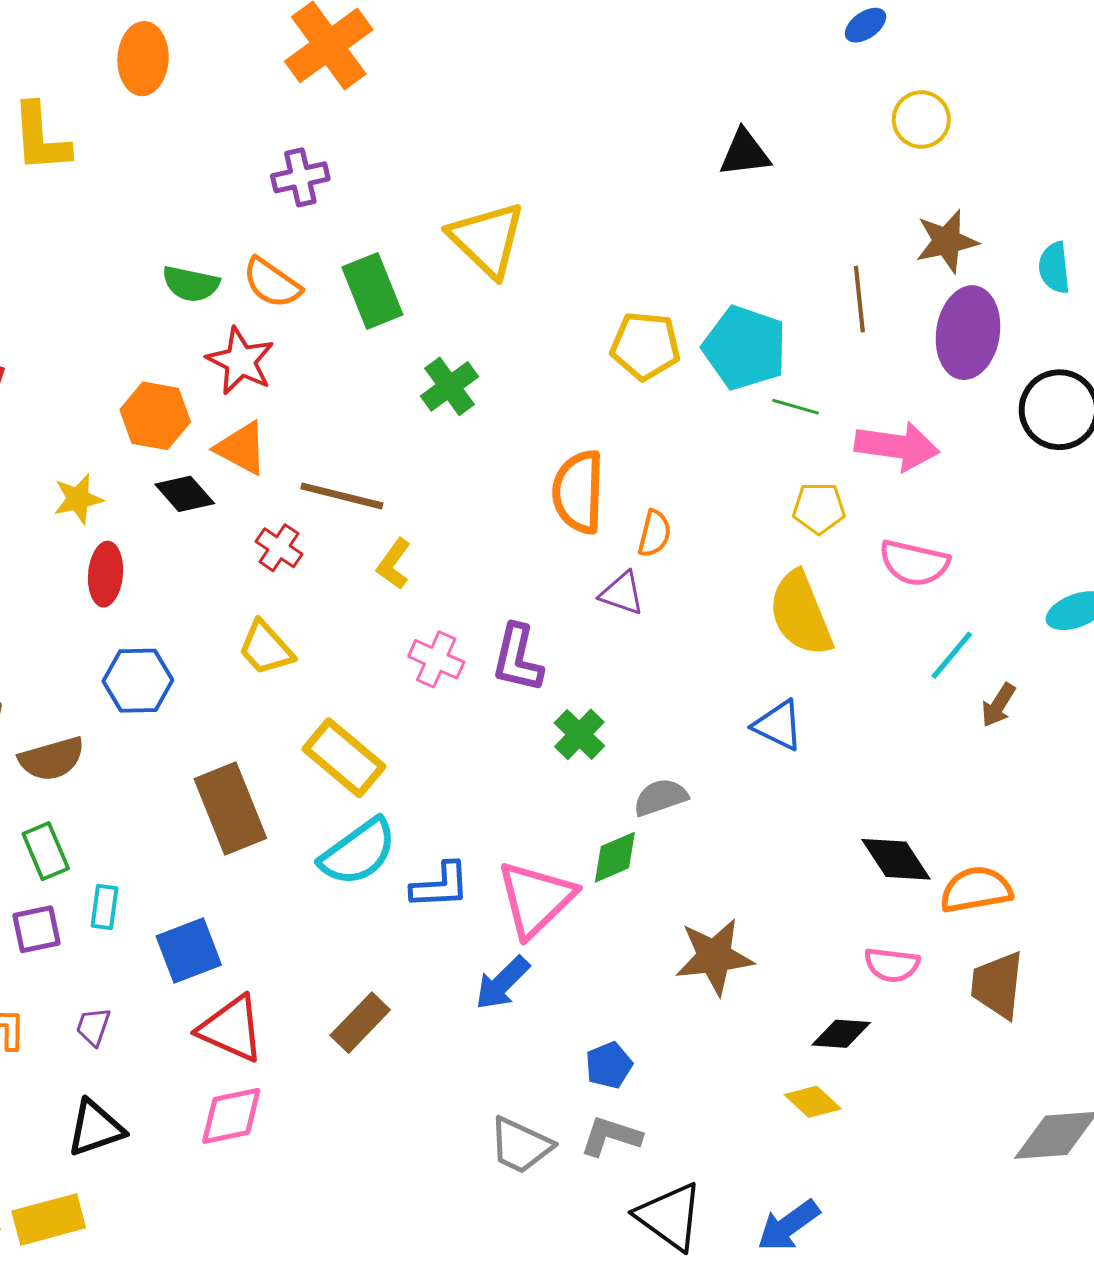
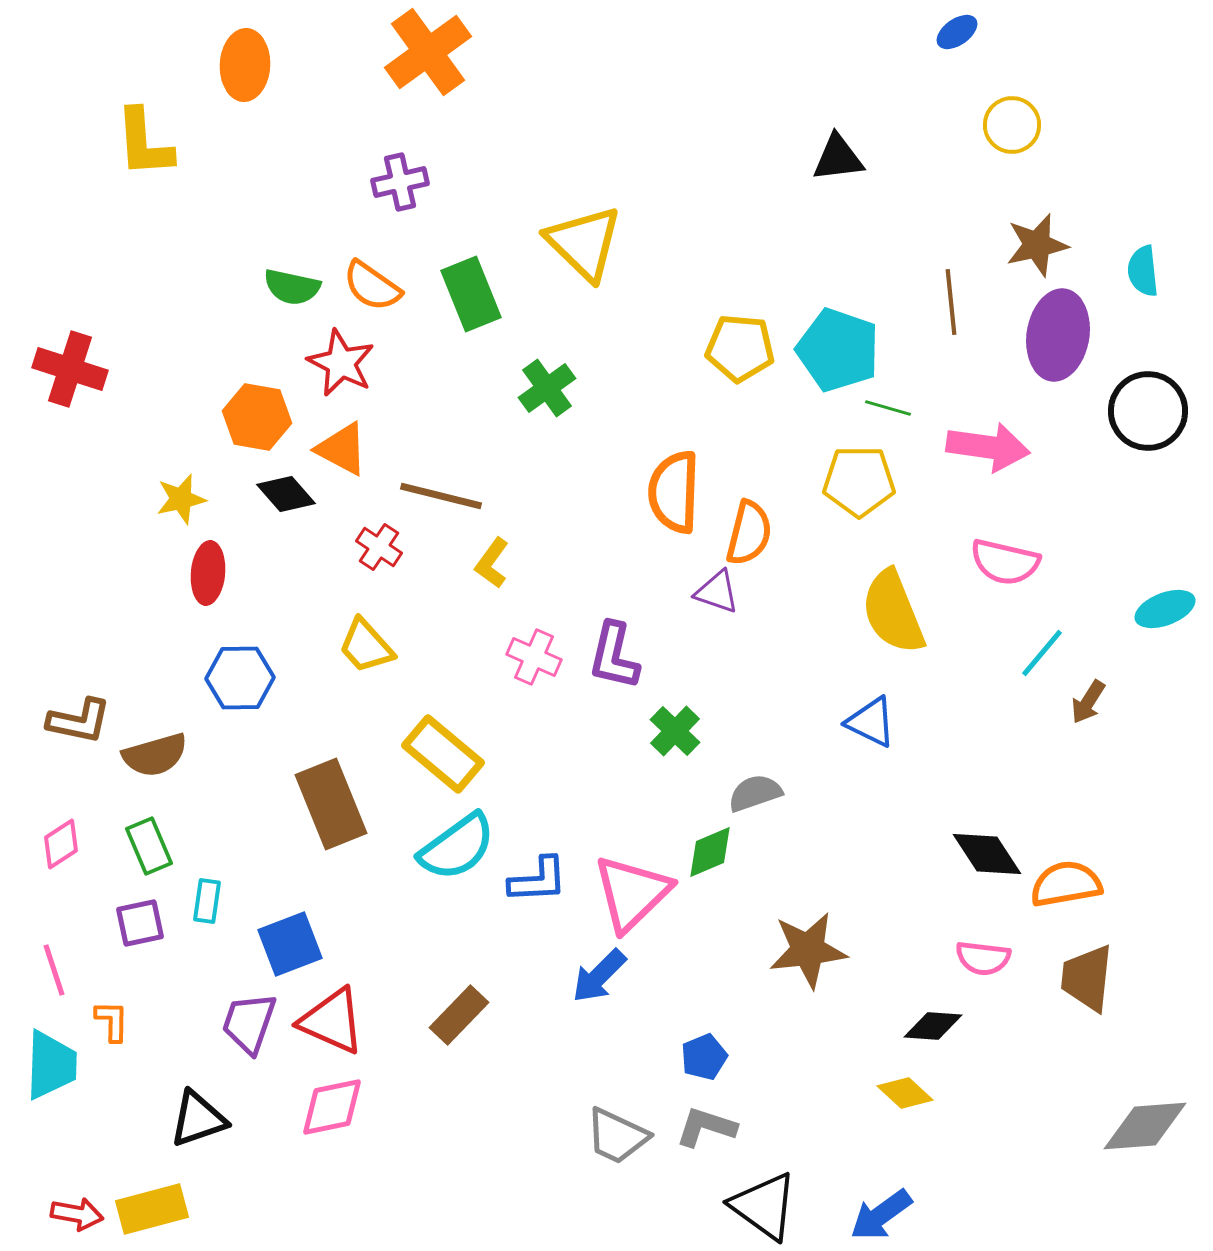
yellow pentagon: (819, 508) -> (859, 481), moved, size x1.4
orange semicircle: (654, 534) -> (749, 533), size x1.4
purple trapezoid: (93, 1027) -> (249, 1023), moved, size x1.6

